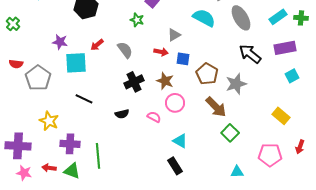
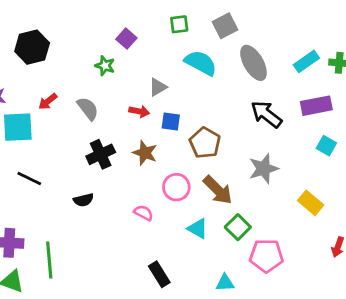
cyan square: (292, 76) -> (326, 146), turned -32
gray star: (236, 84) -> (263, 169), moved
pink circle: (175, 103) -> (176, 187), moved
pink semicircle: (154, 117) -> (144, 213), moved
cyan triangle: (180, 141) -> (198, 229), moved
pink pentagon: (270, 155) -> (266, 256), moved
cyan triangle: (237, 172) -> (225, 283), moved

